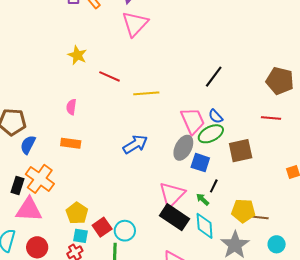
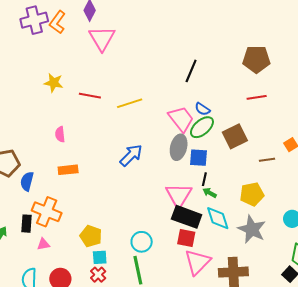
black line: (214, 186) -> (204, 179), moved
pink triangle: (29, 210) -> (43, 244), size x0.5
brown line: (260, 218) -> (267, 160), moved
red square: (102, 227) -> (186, 238), moved, turned -30

